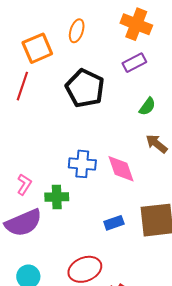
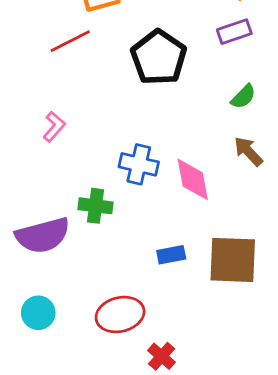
red line: (22, 86) -> (70, 41), turned 36
pink L-shape: (24, 184) -> (54, 127), moved

